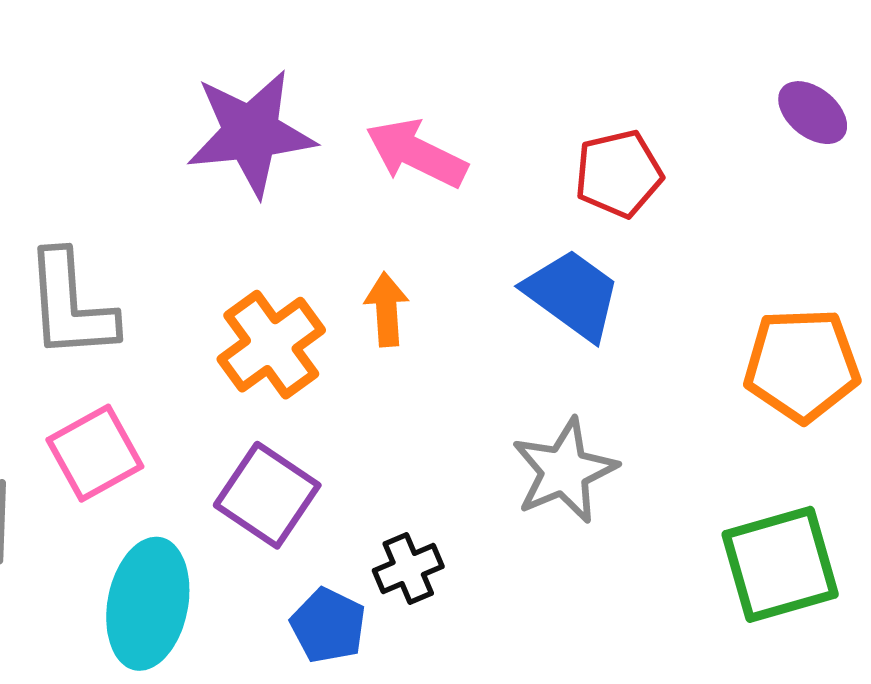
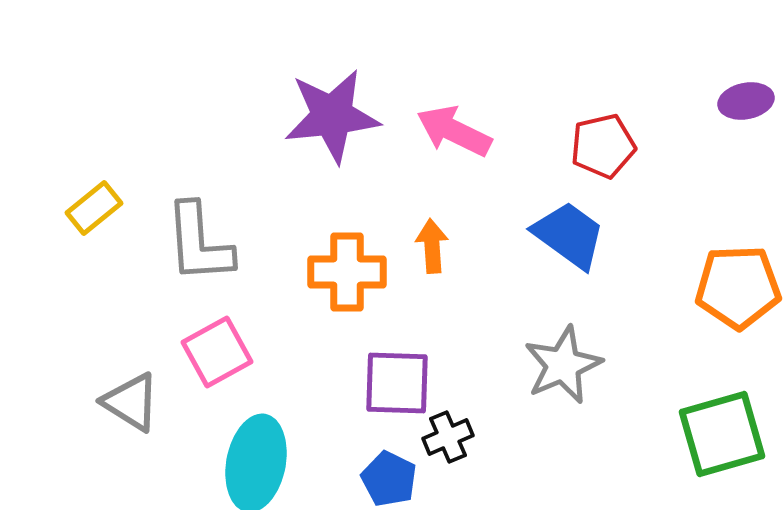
purple ellipse: (813, 113) -> (746, 101), turned -50
orange cross: (271, 345) -> (347, 272), turned 36
purple square: (267, 495) -> (397, 383), moved, turned -32

